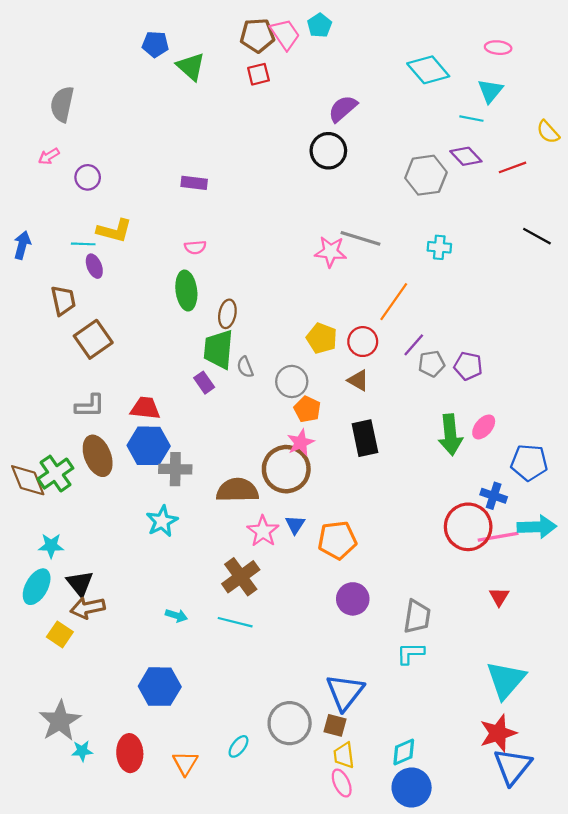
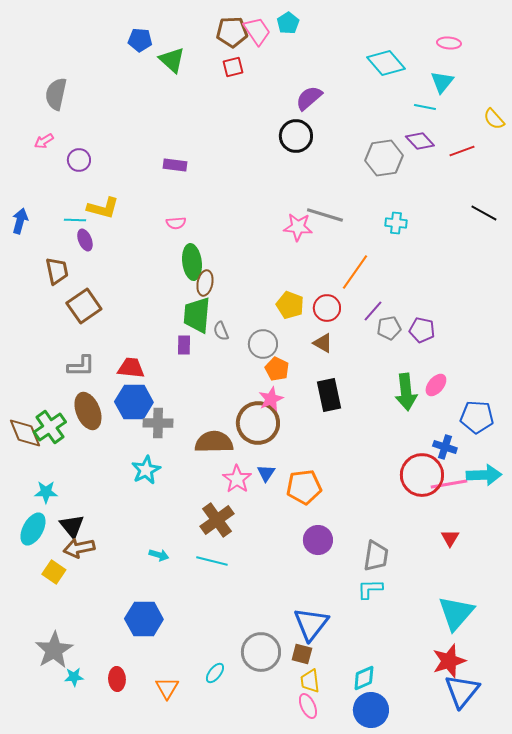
green ellipse: (186, 291) -> (192, 262), moved
purple rectangle: (204, 383) -> (184, 345), turned 36
red ellipse: (130, 753) -> (117, 679), size x0.7

